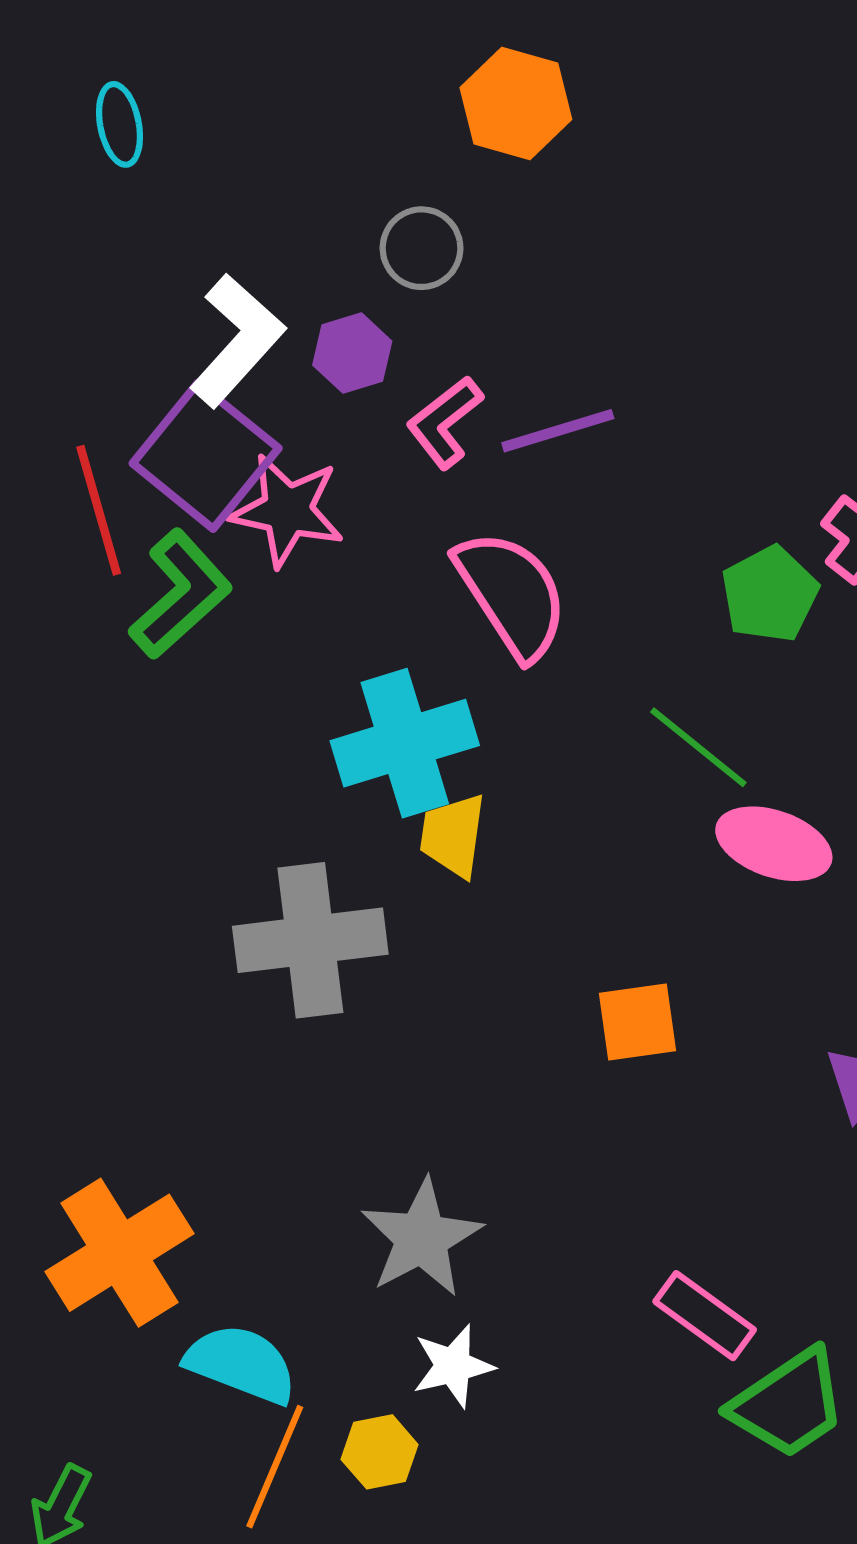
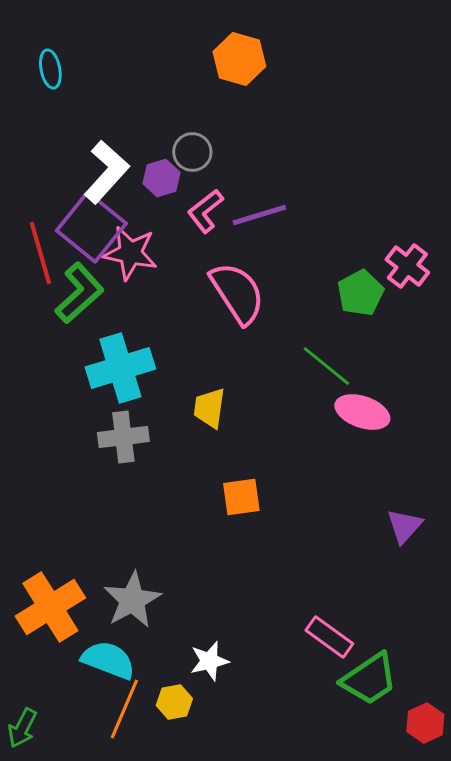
gray circle: (422, 248) -> (192, 152), moved
cyan cross: (405, 743) -> (120, 368), moved
gray cross: (310, 940) -> (123, 437), moved, size x0.7
orange square: (638, 1022) -> (241, 497), moved
gray star: (422, 1238) -> (132, 600), moved

